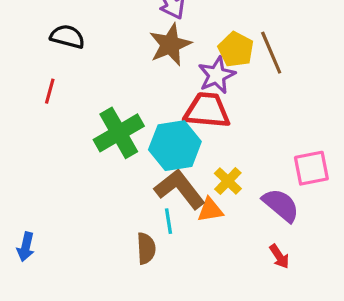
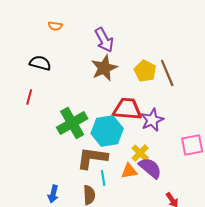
purple star: (217, 75) -> (152, 120), moved
brown L-shape: (180, 189) -> (92, 158), moved, turned -44
purple semicircle: (281, 205) -> (150, 168), moved
blue arrow: (26, 247) -> (53, 194), moved

